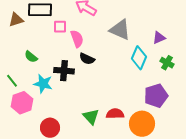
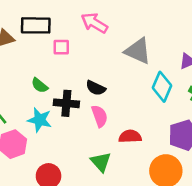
pink semicircle: (77, 39) -> (100, 116), moved
green semicircle: (31, 57) -> (40, 85), moved
red semicircle: (115, 114) -> (130, 136), moved

